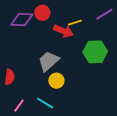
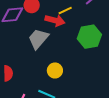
gray trapezoid: (49, 61) -> (38, 39), moved

